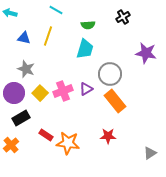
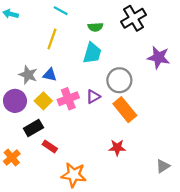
black cross: (123, 17) -> (133, 18), size x1.6
blue triangle: (24, 38) -> (50, 75), moved
black rectangle: (21, 118) -> (33, 128), moved
orange star: (68, 143) -> (74, 175), moved

